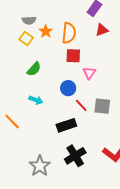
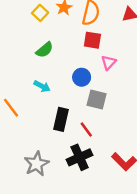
red line: (81, 105) -> (86, 129), moved
gray square: (102, 106) -> (97, 100), moved
black rectangle: (66, 125) -> (61, 119), moved, turned -66

